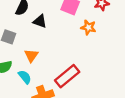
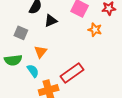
black triangle: (40, 21) -> (51, 21), turned -48

